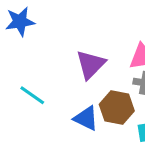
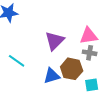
blue triangle: (86, 118) -> (52, 76), turned -42

